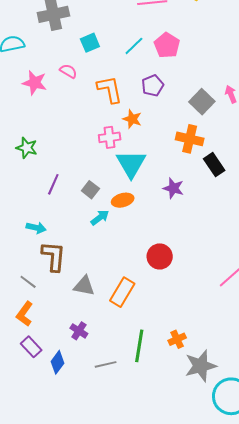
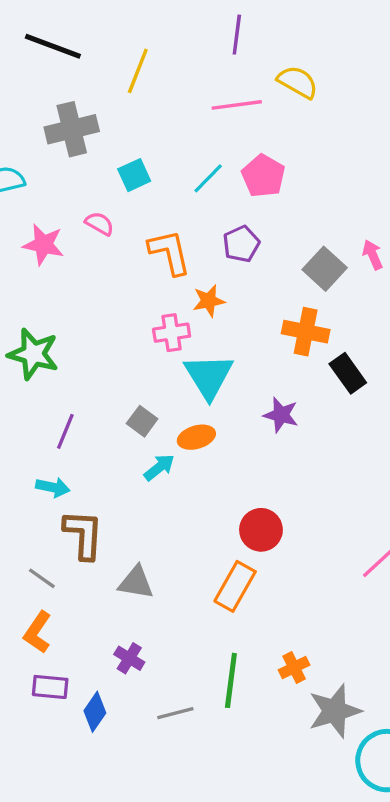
orange star: (132, 119) -> (209, 301), turned -30
green star: (27, 148) -> (33, 354), size x1.4
purple line: (53, 184) -> (65, 431), moved
orange rectangle: (122, 292) -> (235, 586), moved
purple rectangle: (31, 347) -> (50, 687), turned -40

